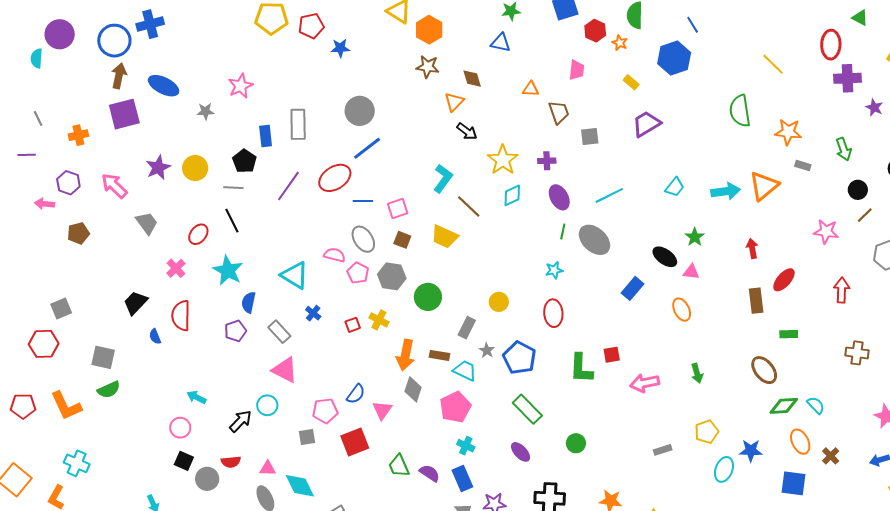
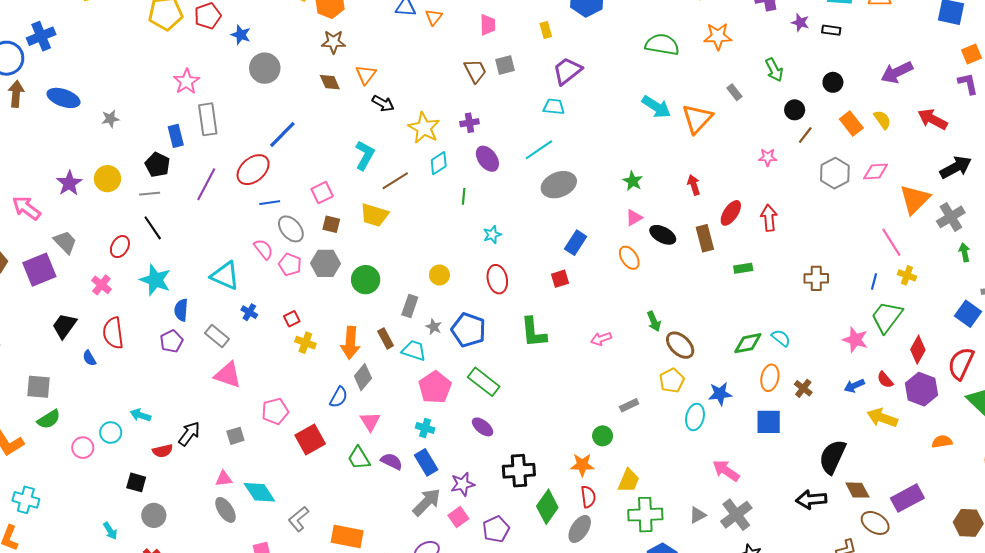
blue star: (340, 48) -> (241, 35), turned 30
brown diamond: (472, 79) -> (330, 82), moved
yellow rectangle: (631, 82) -> (546, 30), turned 42
pink star: (241, 86) -> (186, 82), moved
orange triangle: (531, 89) -> (434, 17), moved, turned -48
gray circle: (360, 111) -> (265, 68), moved
green semicircle: (740, 111) -> (662, 45), turned 116
purple square: (124, 114) -> (39, 270), moved
orange star: (788, 132) -> (718, 36), moved
gray square: (590, 137) -> (505, 65), moved
gray rectangle: (803, 165) -> (734, 92), turned 42
cyan trapezoid: (675, 187) -> (554, 107), moved, turned -115
cyan arrow: (726, 191) -> (656, 107), moved, turned 48
blue line: (363, 201) -> (270, 203), moved
brown line: (469, 207) -> (395, 181), turned -68
green line: (563, 232) -> (464, 196), moved
pink star: (826, 232) -> (768, 157), size x0.7
gray ellipse: (594, 240) -> (559, 185), moved, turned -56
pink semicircle: (335, 255) -> (263, 249), turned 45
black ellipse: (665, 257) -> (663, 235), moved
pink triangle: (691, 272) -> (634, 218), turned -30
red arrow: (842, 290) -> (769, 218), moved
yellow cross: (379, 320) -> (305, 343), moved
brown rectangle: (439, 355) -> (386, 338), turned 60
red square: (612, 355) -> (560, 279), moved
brown ellipse: (764, 370) -> (680, 345), moved
pink arrow: (645, 383) -> (601, 339), size x0.7
gray diamond: (413, 389) -> (363, 377), turned 30
blue semicircle: (356, 394) -> (339, 397), moved
cyan circle: (267, 405) -> (111, 433), moved
pink pentagon: (455, 407) -> (435, 387), moved
pink triangle: (382, 410) -> (370, 421), moved
pink circle: (180, 428) -> (83, 448), moved
gray square: (307, 437) -> (235, 436), moved
orange ellipse: (800, 442) -> (770, 378), turned 45
green circle: (576, 443) -> (603, 436), moved
red semicircle: (231, 462) -> (163, 451), moved
gray circle: (207, 479) -> (154, 515), moved

